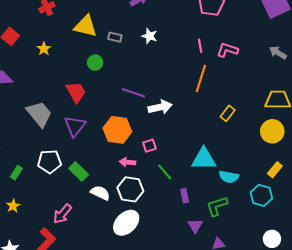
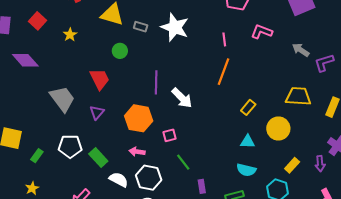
white star: (149, 36) -> (175, 27), size x1.8
pink L-shape: (227, 50) -> (262, 32), moved
purple line: (133, 93) -> (156, 82), turned 70
white arrow: (160, 107) -> (182, 98), turned 55
purple triangle: (75, 126) -> (97, 112), size x0.7
yellow circle: (272, 131) -> (278, 128), moved
cyan triangle: (204, 159) -> (248, 142), moved, size x0.6
pink arrow: (127, 162) -> (137, 152), moved

